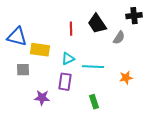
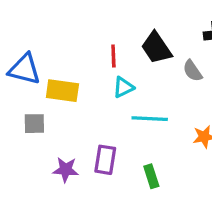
gray semicircle: (119, 38) -> (193, 71), turned 112
cyan triangle: (68, 59) -> (123, 87), moved
purple rectangle: (65, 82) -> (105, 160), moved

